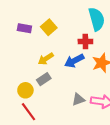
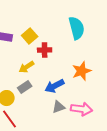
red cross: (85, 41) -> (45, 50), moved
blue arrow: (74, 61) -> (55, 86), moved

